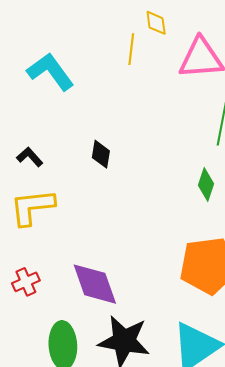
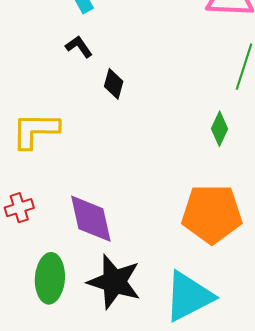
black L-shape: (30, 157) -> (79, 47), moved

